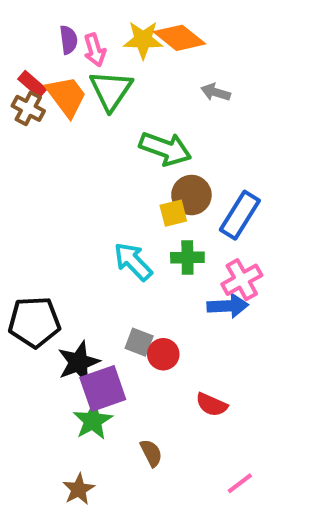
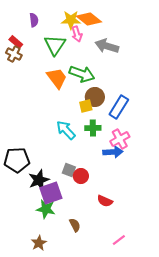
pink arrow: (95, 50) -> (77, 34), moved
gray arrow: (216, 92) -> (107, 46), size x1.6
orange trapezoid: (67, 96) -> (57, 78), moved
green star: (93, 421) -> (46, 209), turned -30

